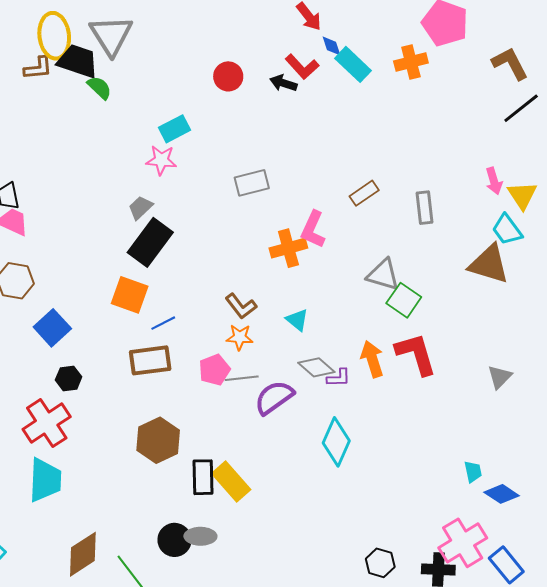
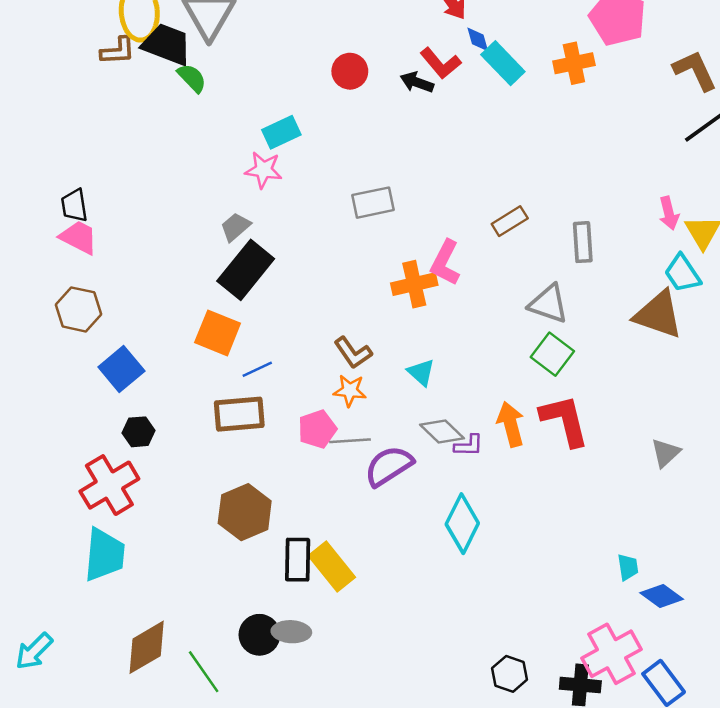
gray triangle: (383, 275) -> (548, 304), moved

